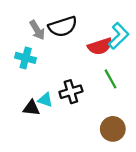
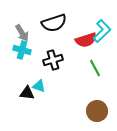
gray arrow: (37, 30) -> (22, 33), moved
black cross: (71, 92) -> (53, 60), moved

